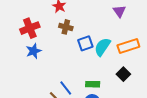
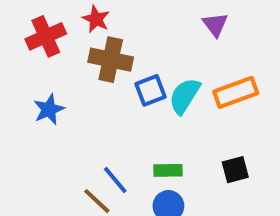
brown cross: (66, 27) -> (111, 60), size x1.5
red cross: (30, 28) -> (46, 36), moved
black square: (123, 74) -> (235, 170), moved, turned 32

